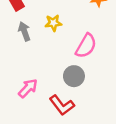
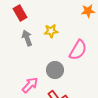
gray circle: (74, 76) -> (55, 70), moved

